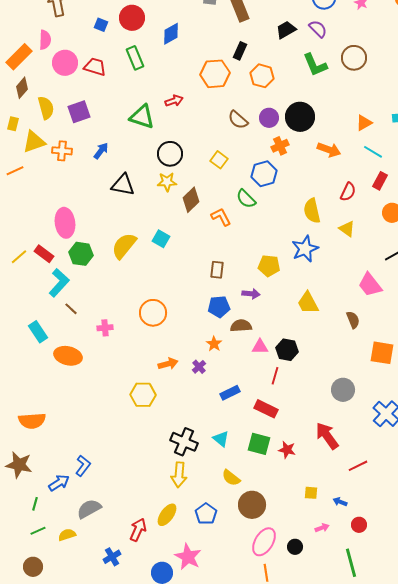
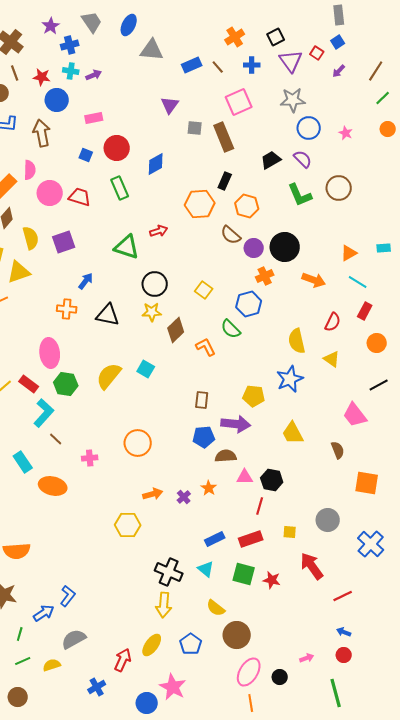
brown semicircle: (238, 120) -> (231, 235), moved
orange cross: (62, 151) -> (67, 309), moved
purple arrow: (251, 294) -> (236, 424), size x1.6
orange star: (214, 344) -> (209, 488), moved
blue rectangle: (230, 393) -> (215, 539), moved
red rectangle: (266, 409) -> (251, 539), turned -45
yellow square: (311, 493) -> (290, 532), moved
blue arrow: (340, 502) -> (344, 632), moved

